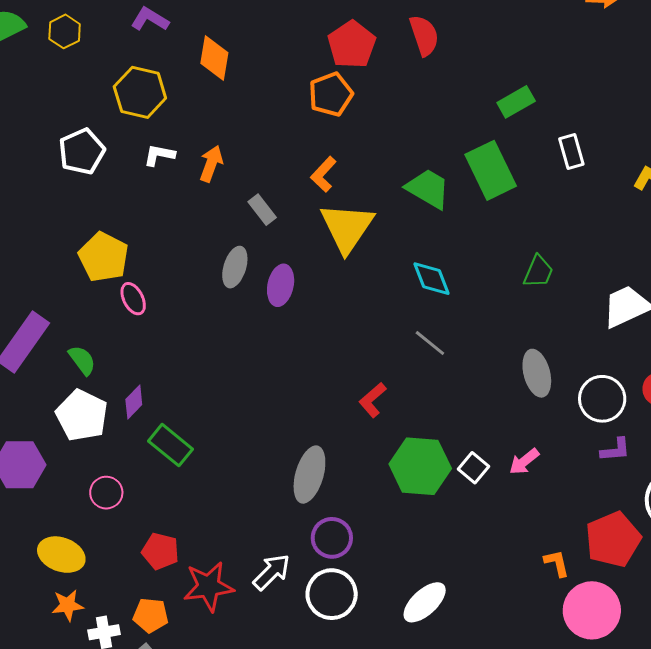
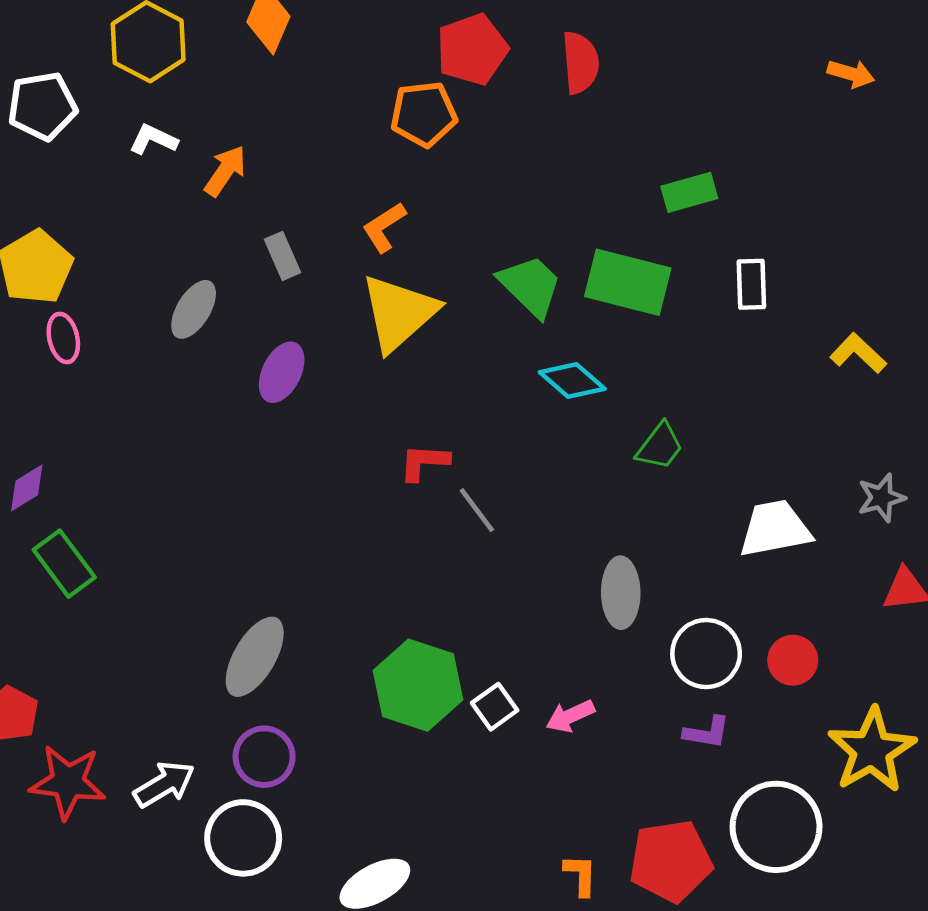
green rectangle: (491, 170) -> (628, 282), turned -64
gray ellipse: (235, 267) -> (194, 309), moved
cyan diamond: (432, 279) -> (572, 380), moved, turned -42
red L-shape: (372, 400) -> (424, 462), moved, turned 30

